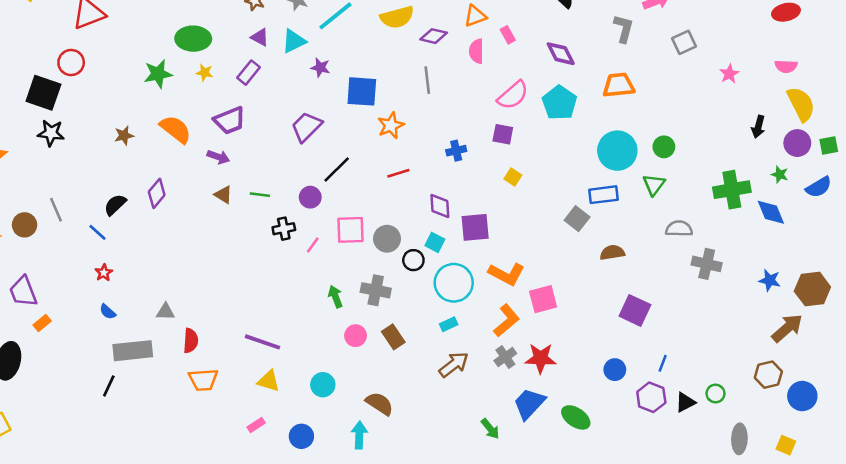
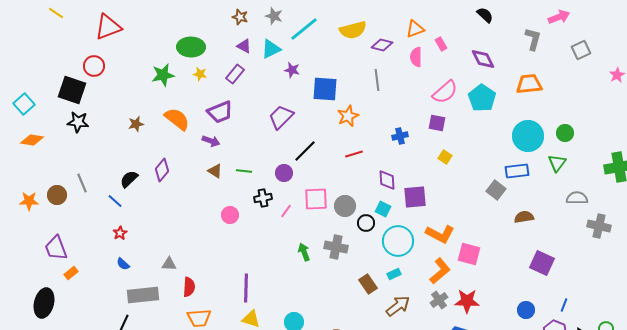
pink square: (543, 299) -> (469, 254), turned 30
pink circle: (356, 336) -> (230, 215), moved
brown rectangle: (393, 337) -> (368, 284), moved
purple line: (262, 342) -> (246, 288), turned 72

